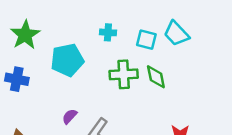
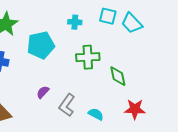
cyan square: (146, 40) -> (108, 16), moved
green diamond: (156, 77) -> (118, 76), moved

